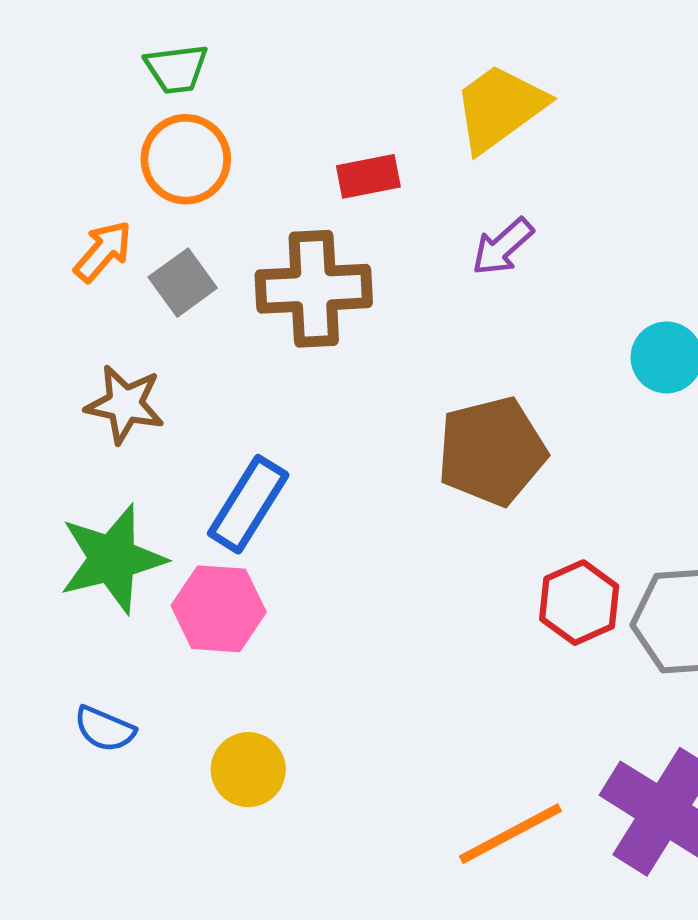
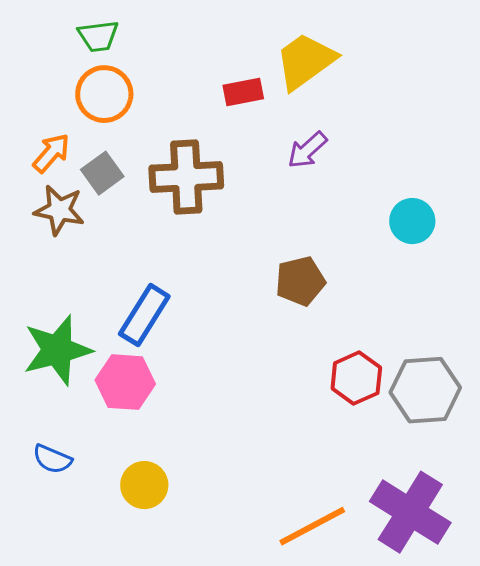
red rectangle: (368, 176) -> (243, 92), moved
brown star: (125, 404) -> (59, 210), moved
brown pentagon: (492, 451) -> (300, 281), size x0.7

